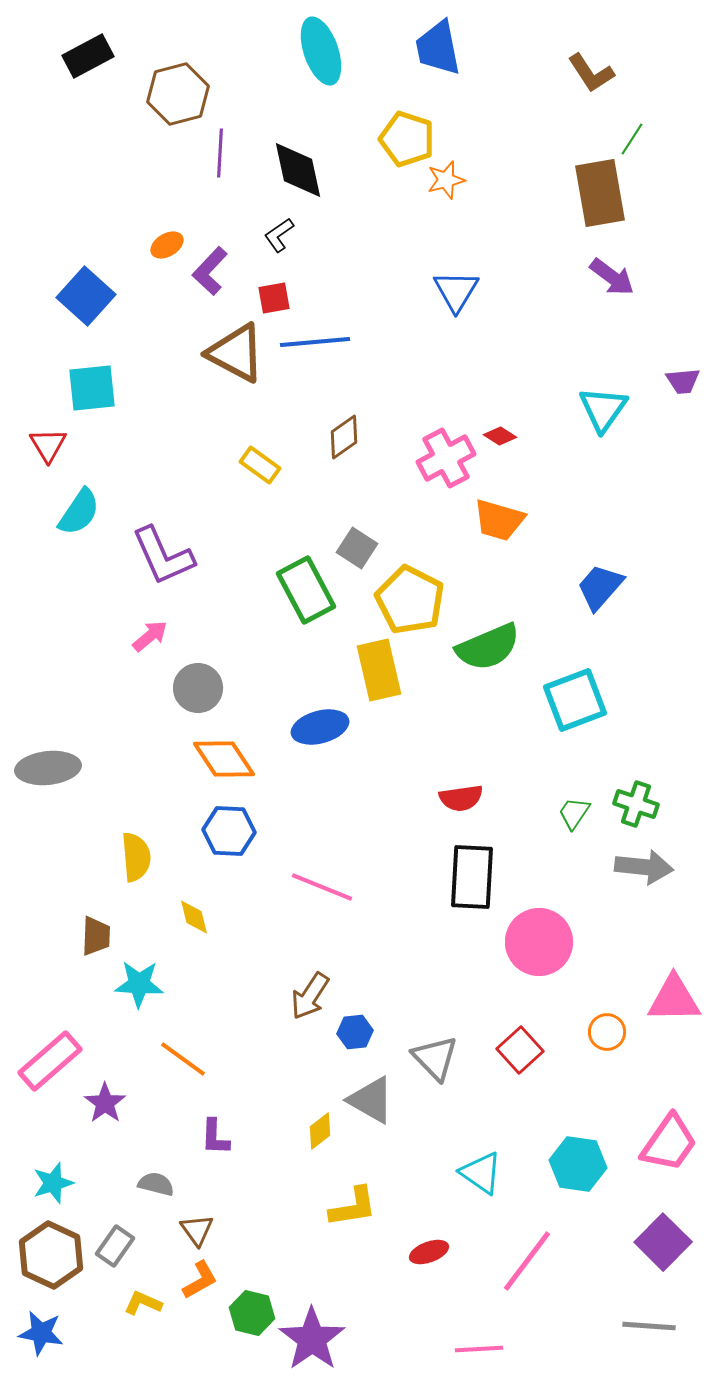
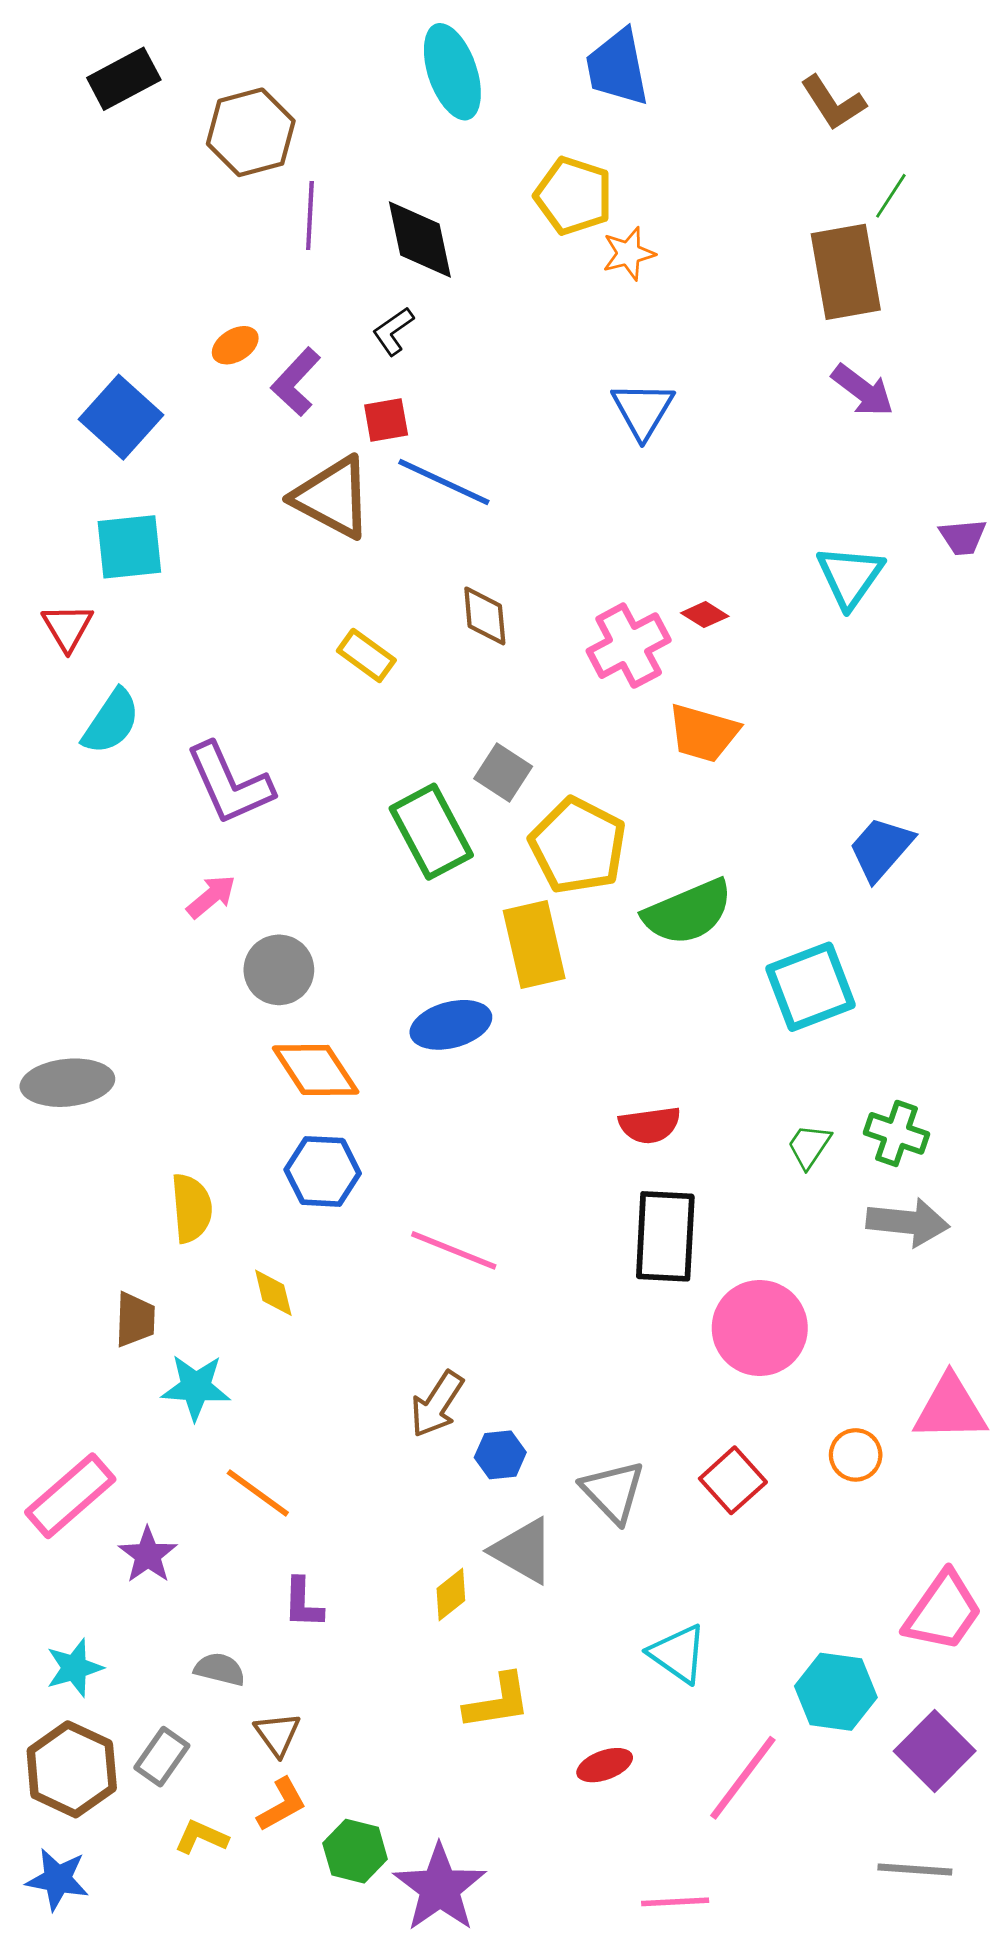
blue line: (315, 342) -> (444, 482), turned 30
brown diamond: (344, 437) -> (485, 616), turned -60
blue trapezoid: (600, 587) -> (881, 849), moved
cyan hexagon: (578, 1164) -> (836, 1692), moved

